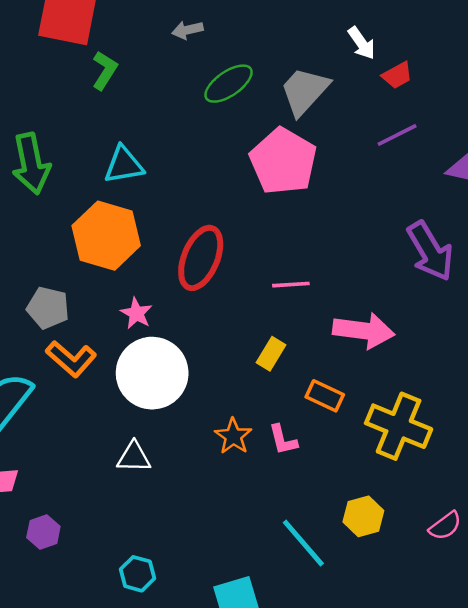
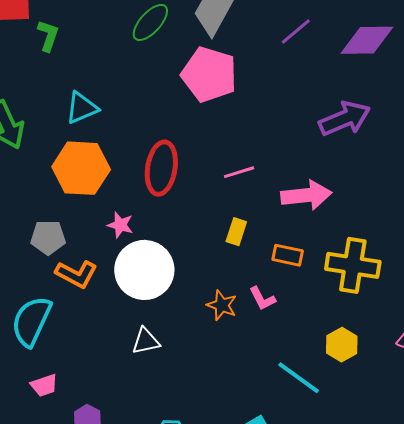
purple arrow: (430, 251) -> (345, 119), turned -69

